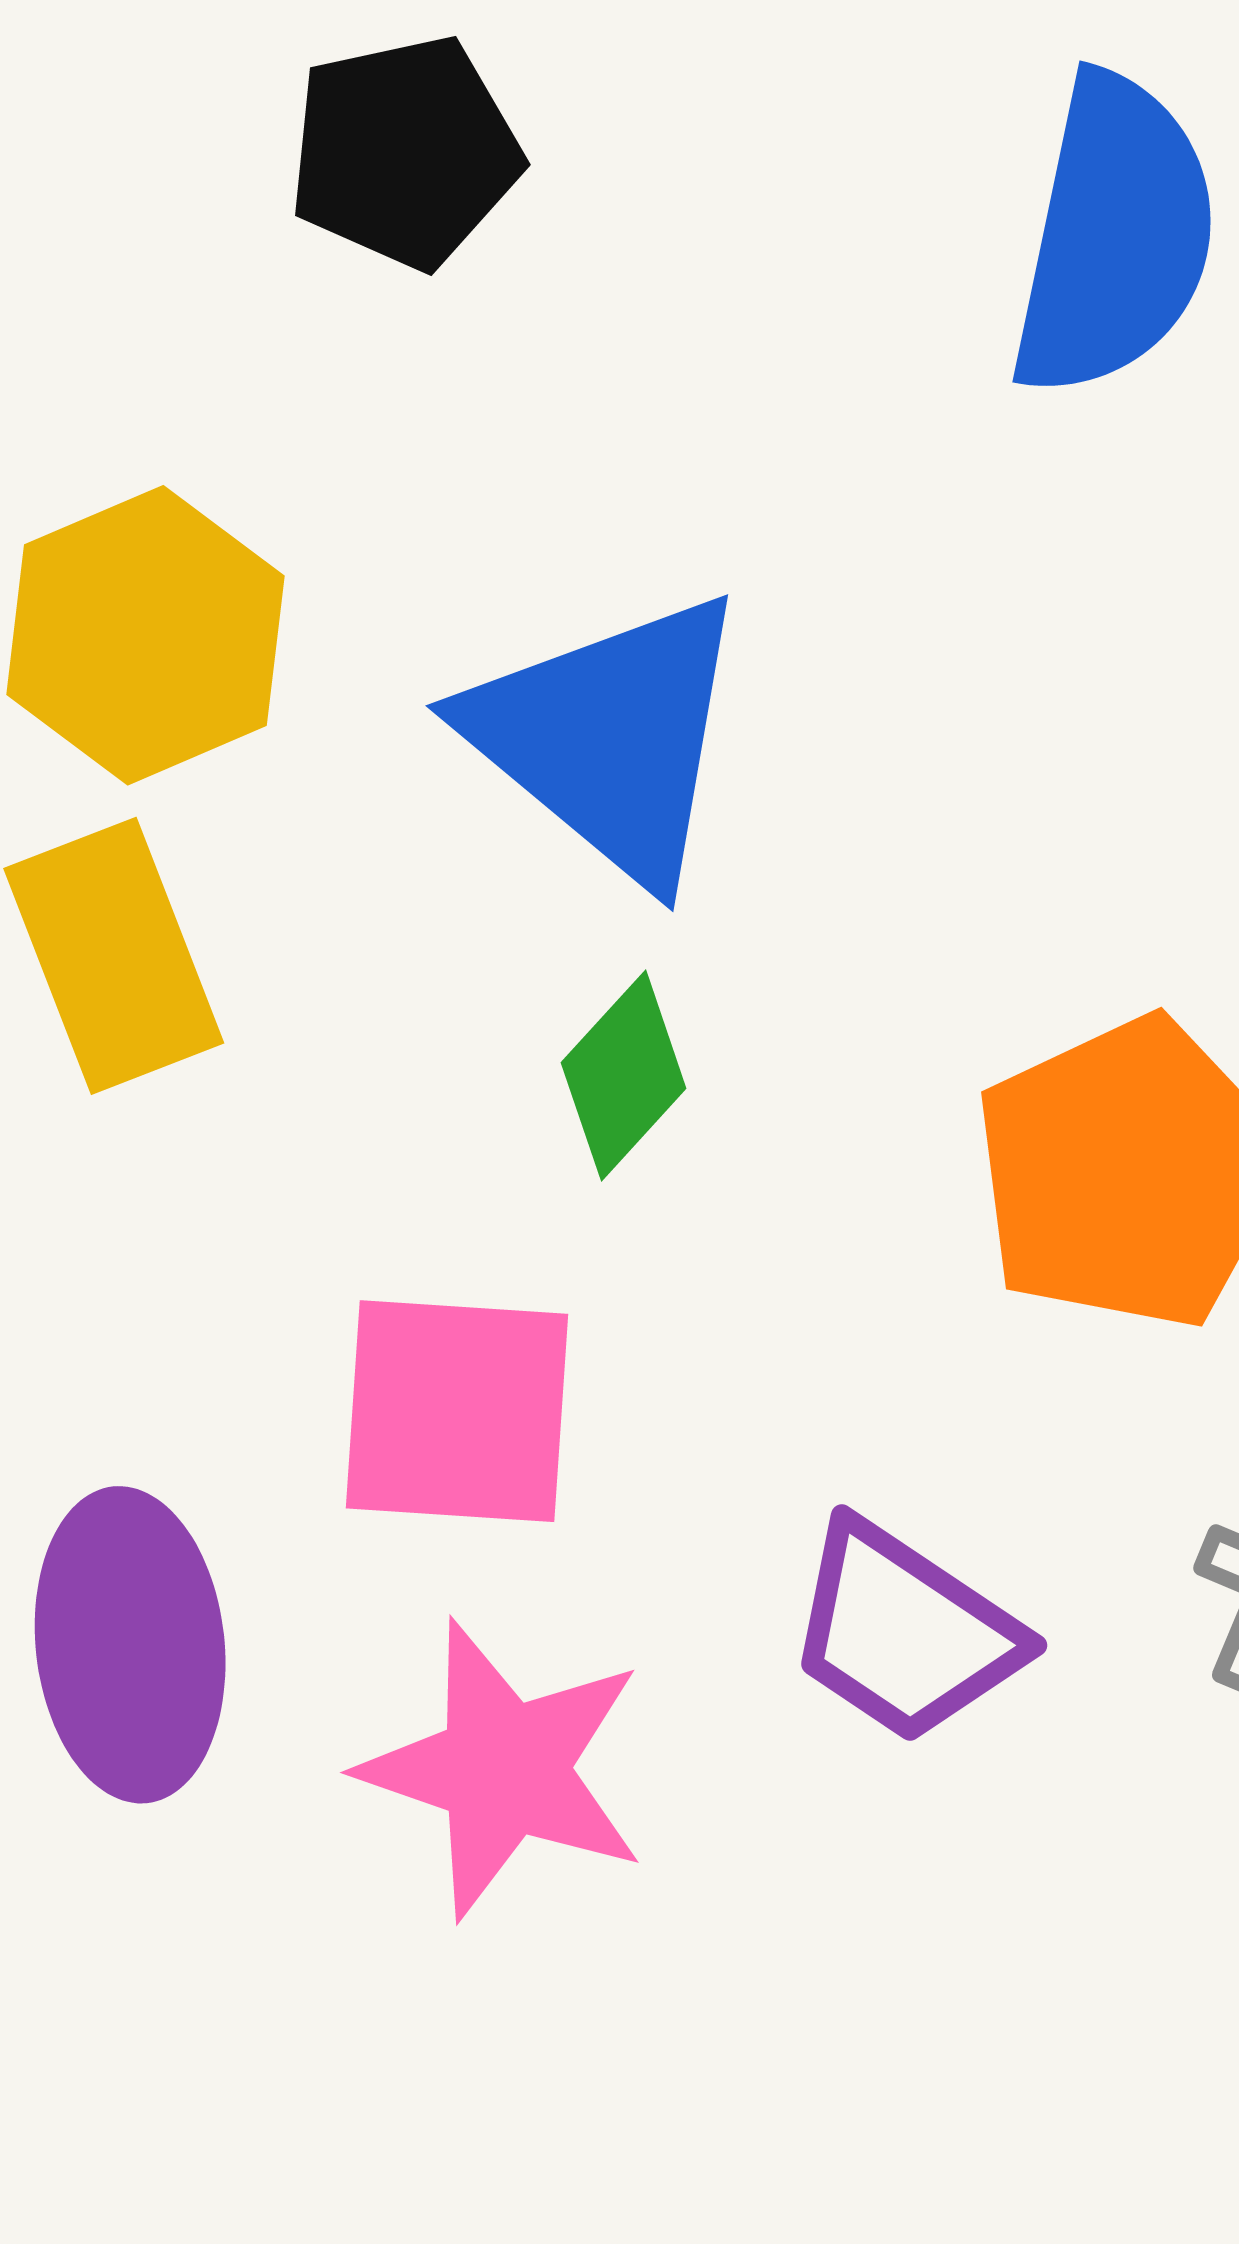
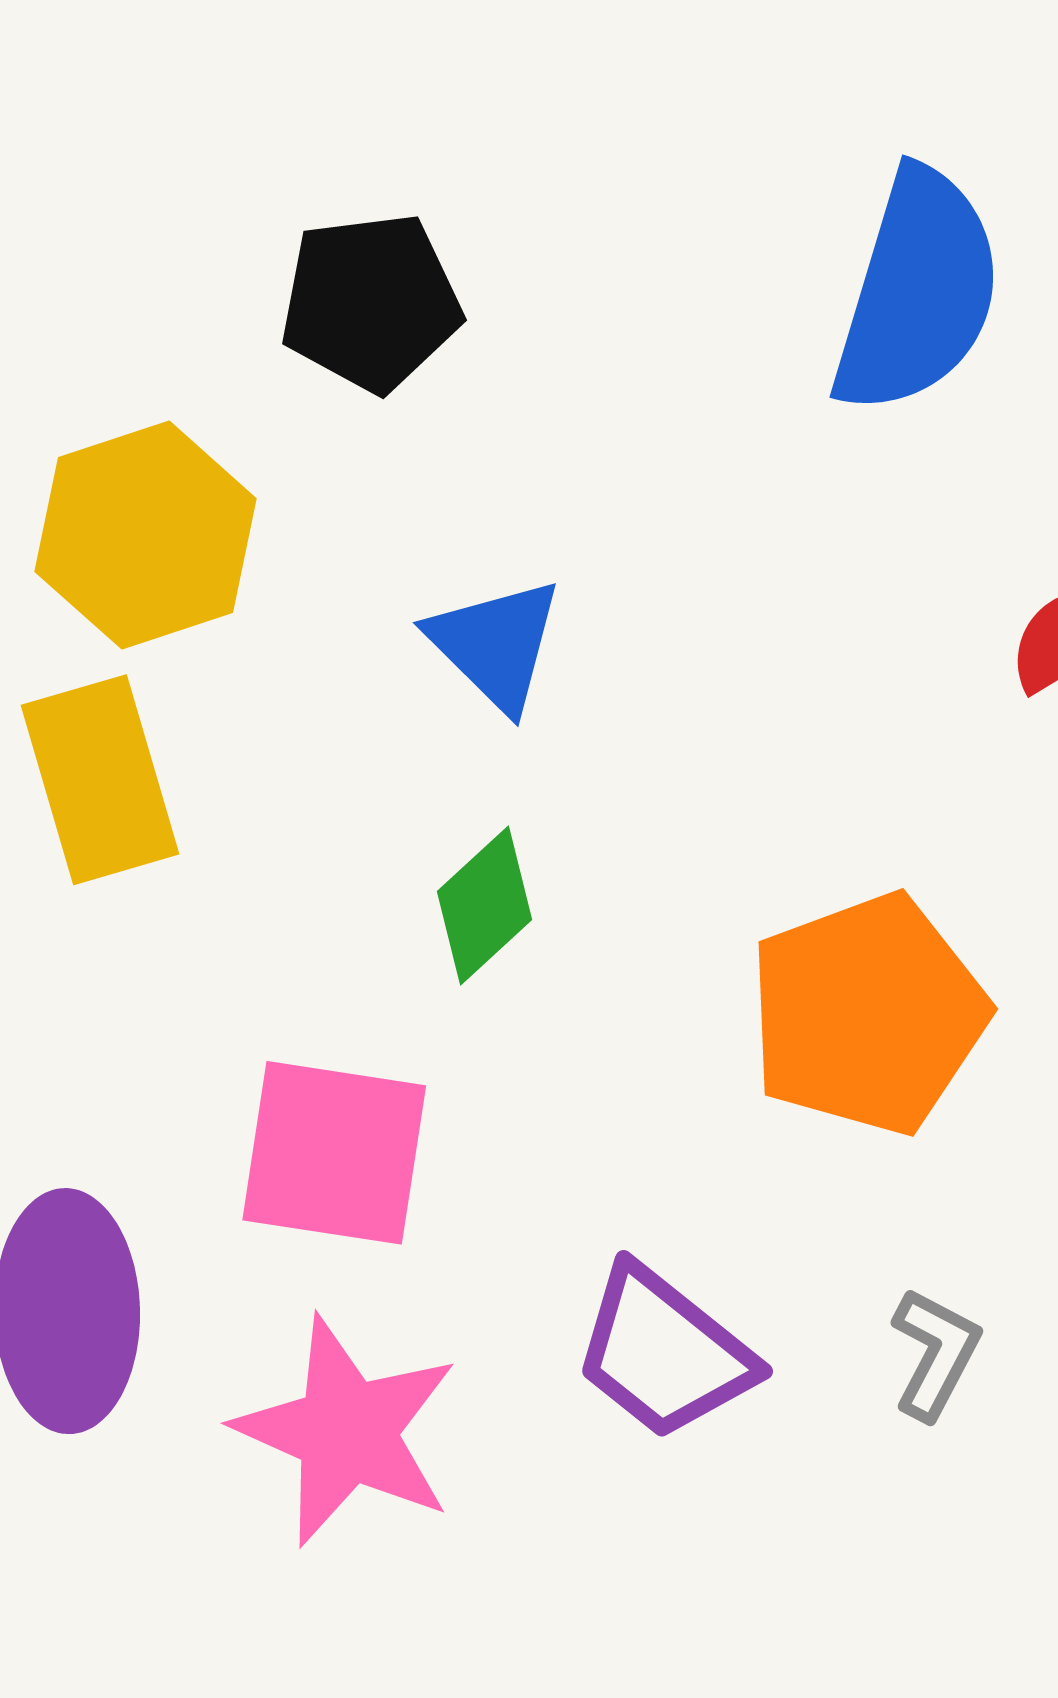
black pentagon: (405, 152) -> (371, 302), moved
blue triangle: (609, 737) -> (495, 644), size x0.6

